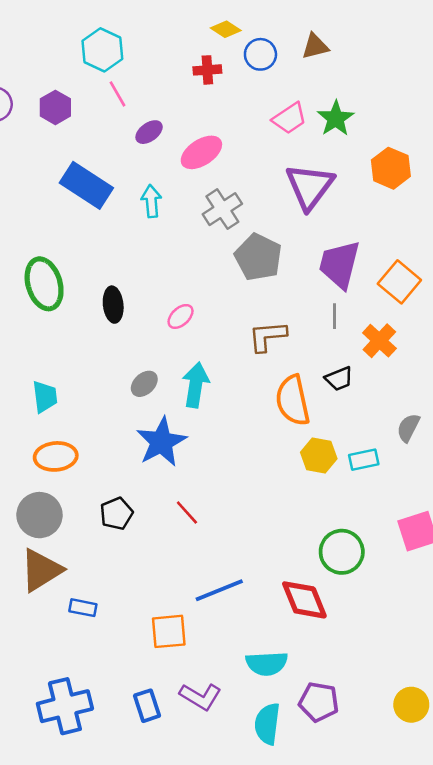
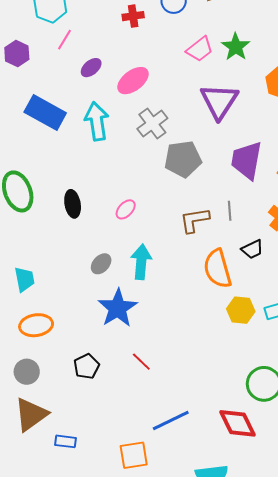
pink line: (118, 94) -> (64, 40), turned 65
cyan arrow: (151, 201) -> (97, 121), size x1.5
gray pentagon: (258, 257) -> (183, 159), turned -30
gray line: (334, 316) -> (230, 211), moved
gray circle: (40, 515) -> (27, 372), size x0.7

